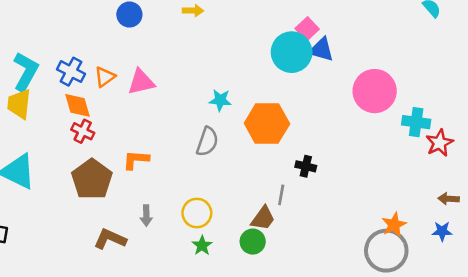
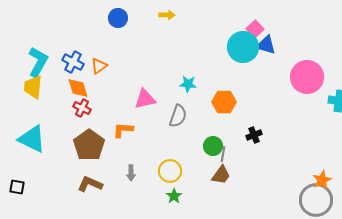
pink triangle: (141, 82) -> (145, 99), moved
orange hexagon: (267, 123) -> (224, 102), size x0.7
black cross: (306, 166) -> (254, 135), turned -35
gray line: (281, 195) -> (223, 154), moved
brown L-shape: (110, 239) -> (90, 184), moved
green circle: (253, 242) -> (213, 146), moved

